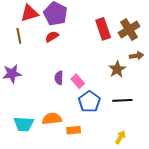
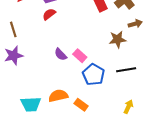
brown line: (19, 36) -> (13, 29), moved
brown star: (117, 69) -> (118, 39), turned 30
purple semicircle: (59, 78) -> (61, 54), turned -40
orange rectangle: (74, 130) -> (81, 105), turned 48

